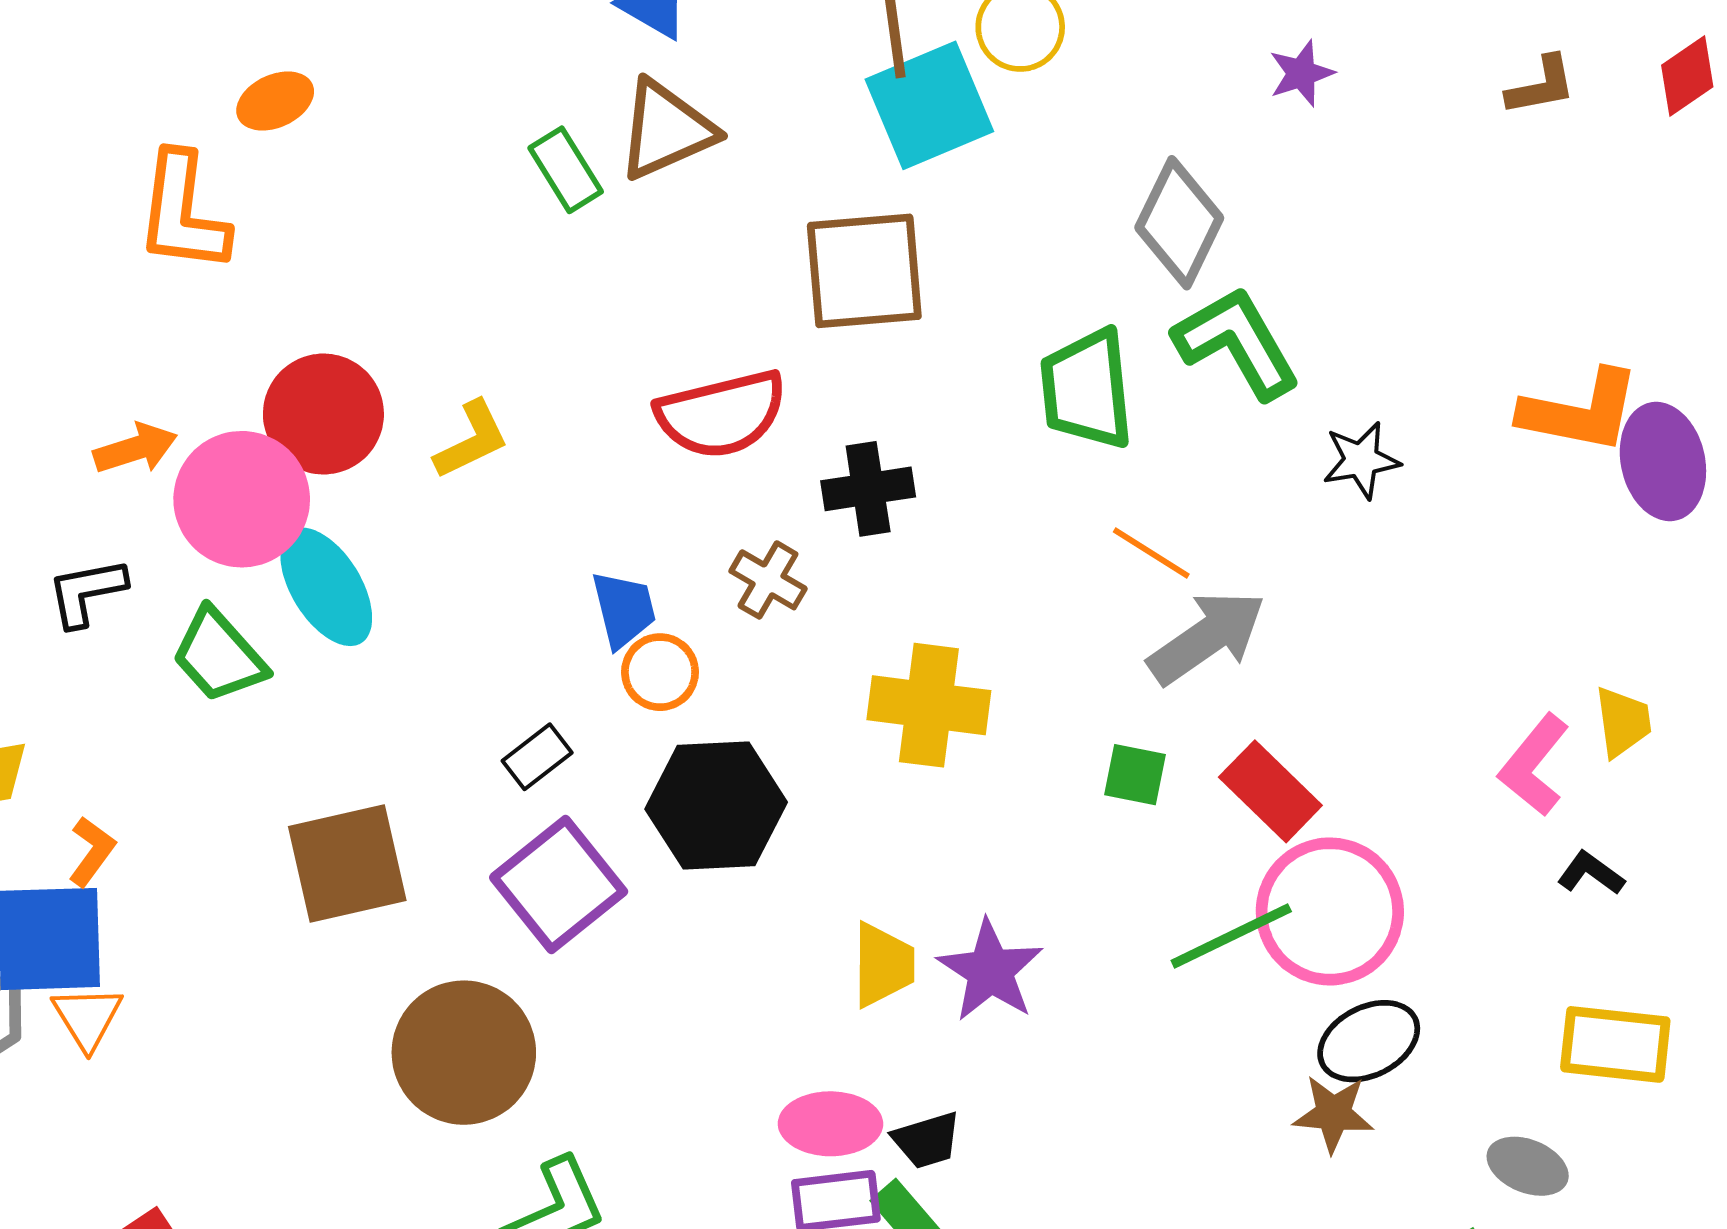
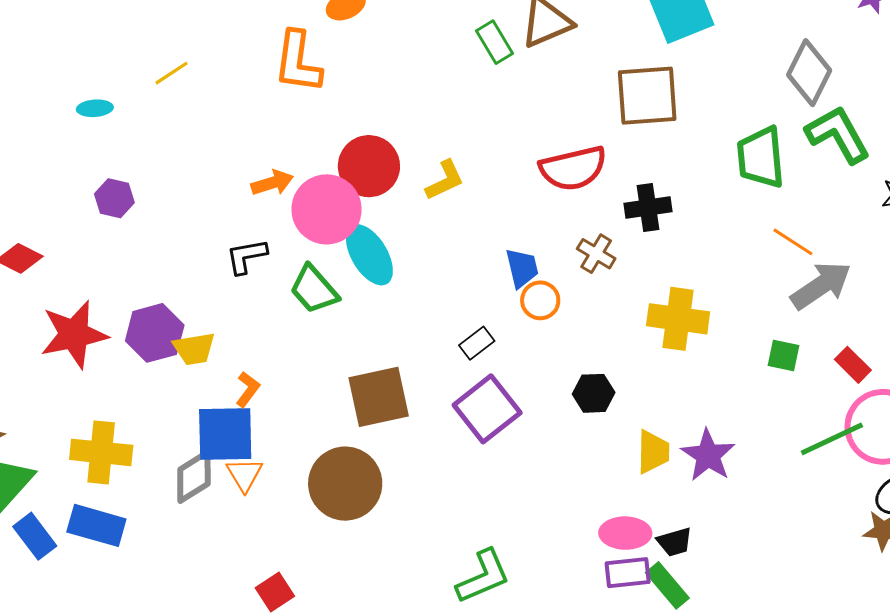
red rectangle: (1270, 791) -> (853, 365), size x0.7
black hexagon: (716, 806) -> (594, 393), moved, size x0.6
brown circle: (464, 1053) -> (345, 484), moved

